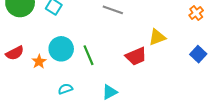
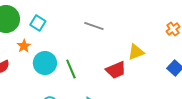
orange star: (39, 61) -> (24, 46), moved

